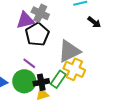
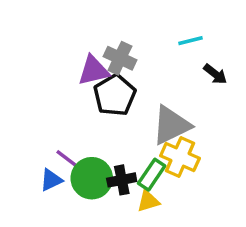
purple line: (29, 63) -> (67, 159), moved
yellow triangle: (42, 94) -> (148, 201), moved

